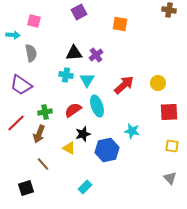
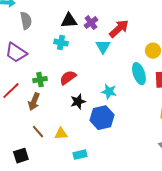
cyan triangle: (87, 80) -> (103, 47), moved
red arrow: (124, 85) -> (119, 29), moved
cyan ellipse: (97, 106) -> (139, 74), moved
cyan star: (132, 131) -> (109, 92), moved
yellow triangle: (69, 148) -> (61, 134), moved, turned -32
cyan rectangle: (85, 187) -> (80, 155), turned 32

